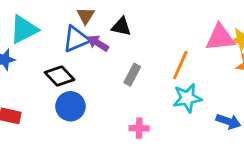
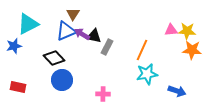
black triangle: (121, 27) -> (94, 36), moved
pink triangle: (220, 38) -> (171, 30), size x0.6
gray rectangle: (132, 75) -> (107, 47), moved
pink cross: (139, 128) -> (103, 94), moved

